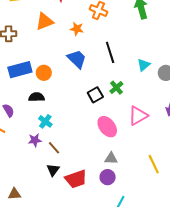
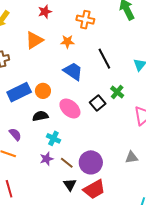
pink ellipse: (107, 127) -> (70, 108), moved
gray triangle: (111, 158) -> (132, 157), moved
purple circle: (108, 177) -> (91, 162), moved, size x1.5

